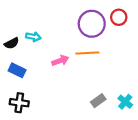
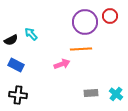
cyan arrow: (33, 37) -> (31, 34), turned -144
pink arrow: (60, 61) -> (62, 64), moved
gray rectangle: (98, 101) -> (91, 93), turned 32

